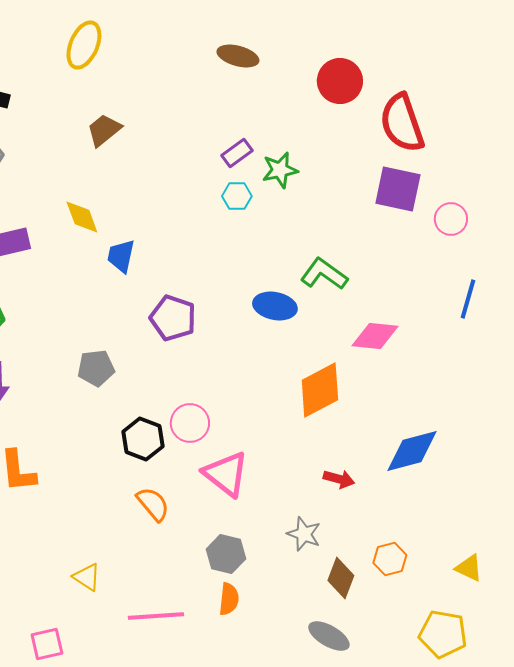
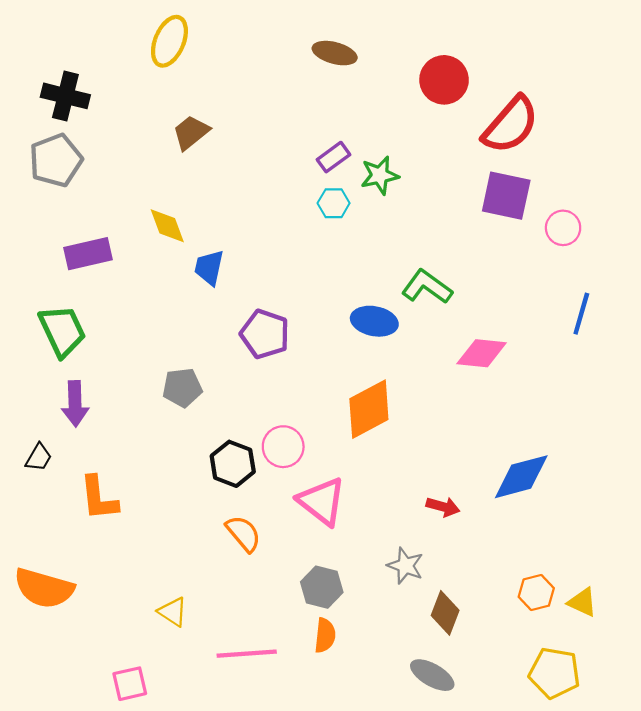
red semicircle: (402, 123) -> (511, 125), turned -120
orange diamond: (320, 390) -> (369, 409), moved
orange hexagon: (390, 559) -> (536, 593), moved

